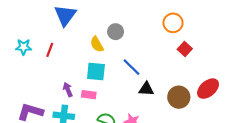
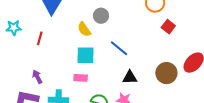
cyan star: (24, 47) -> (14, 28), moved
black triangle: (146, 89) -> (130, 77), moved
purple arrow: (68, 90) -> (37, 77), moved

